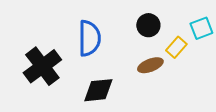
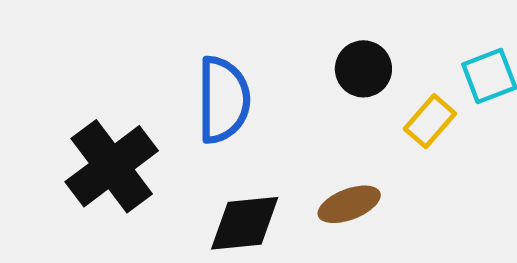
brown ellipse: (150, 65) -> (349, 204), moved

